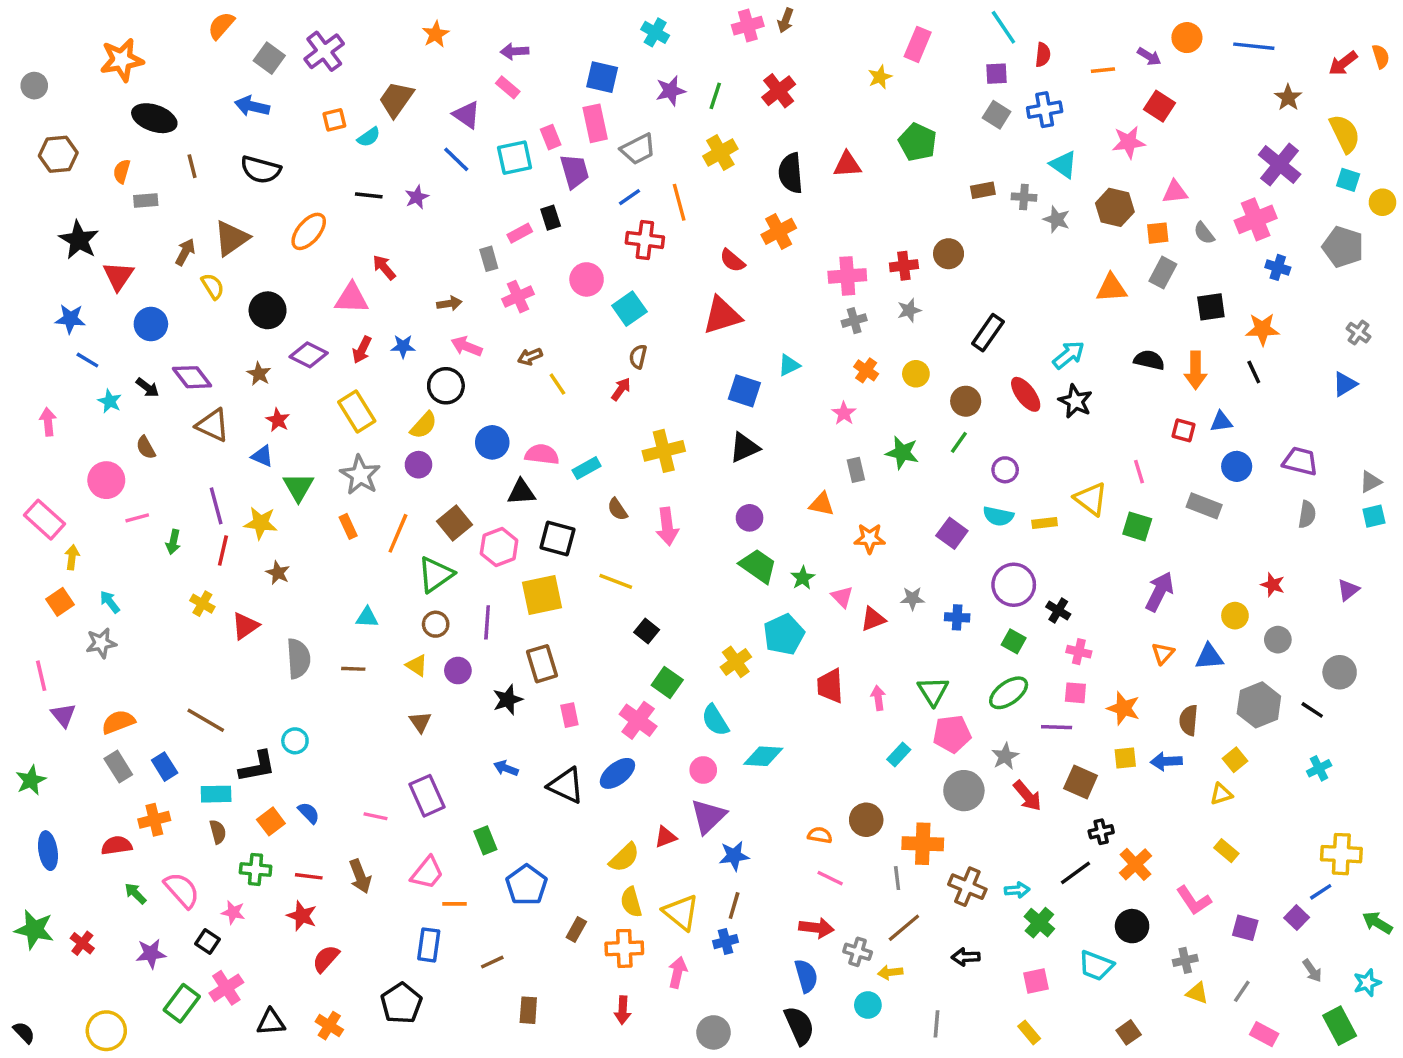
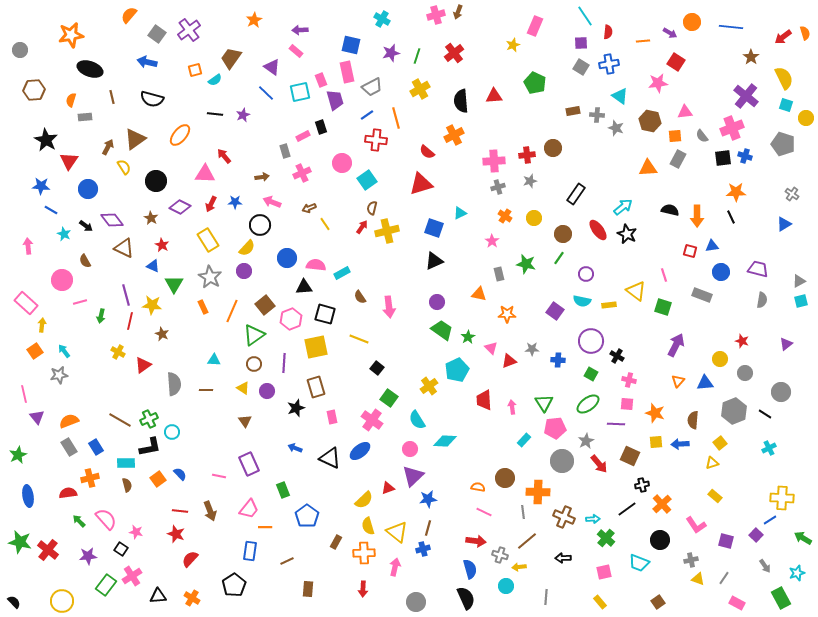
black square: (1211, 307) -> (723, 158), moved
yellow cross: (664, 451) -> (387, 231), moved
green cross: (256, 869) -> (149, 419), moved, turned -30
red cross: (82, 943) -> (48, 550), size x1.5

